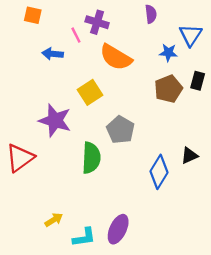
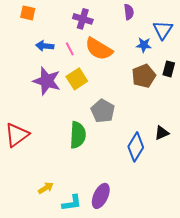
pink line: (76, 35) -> (70, 49), moved
purple star: (55, 120) -> (47, 81), moved

